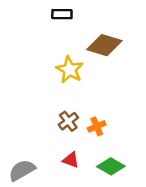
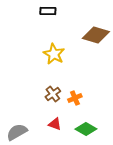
brown diamond: (104, 45) -> (96, 35), moved

